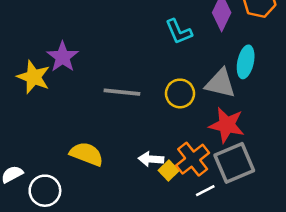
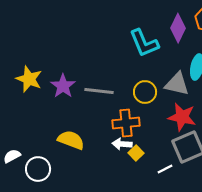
cyan L-shape: (179, 32) -> (144, 43), size x1.4
purple star: (63, 57) -> (63, 86), moved
orange cross: (193, 159) -> (126, 123), moved, turned 32

